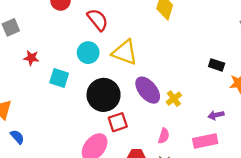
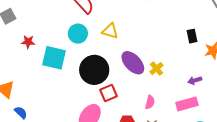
yellow triangle: (125, 52) -> (110, 31), size x0.7
black rectangle: (217, 65) -> (192, 36), turned 64
cyan square: (59, 78) -> (54, 58), size x1.4

